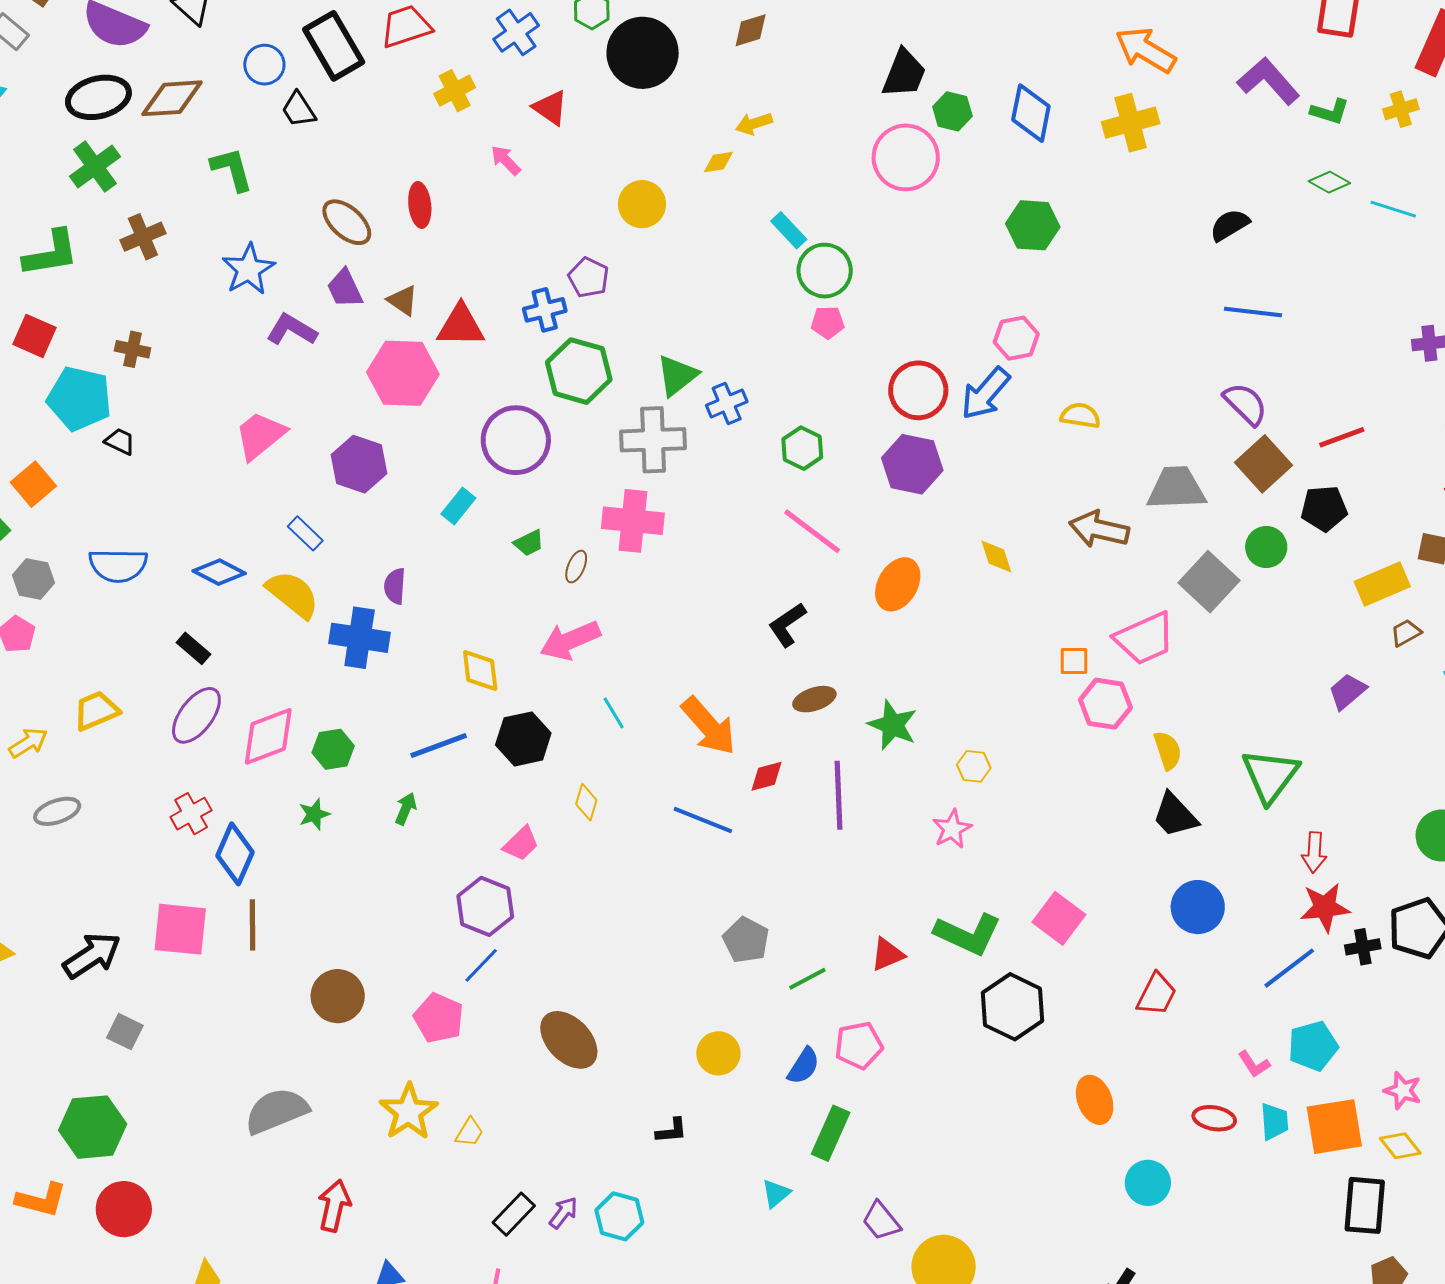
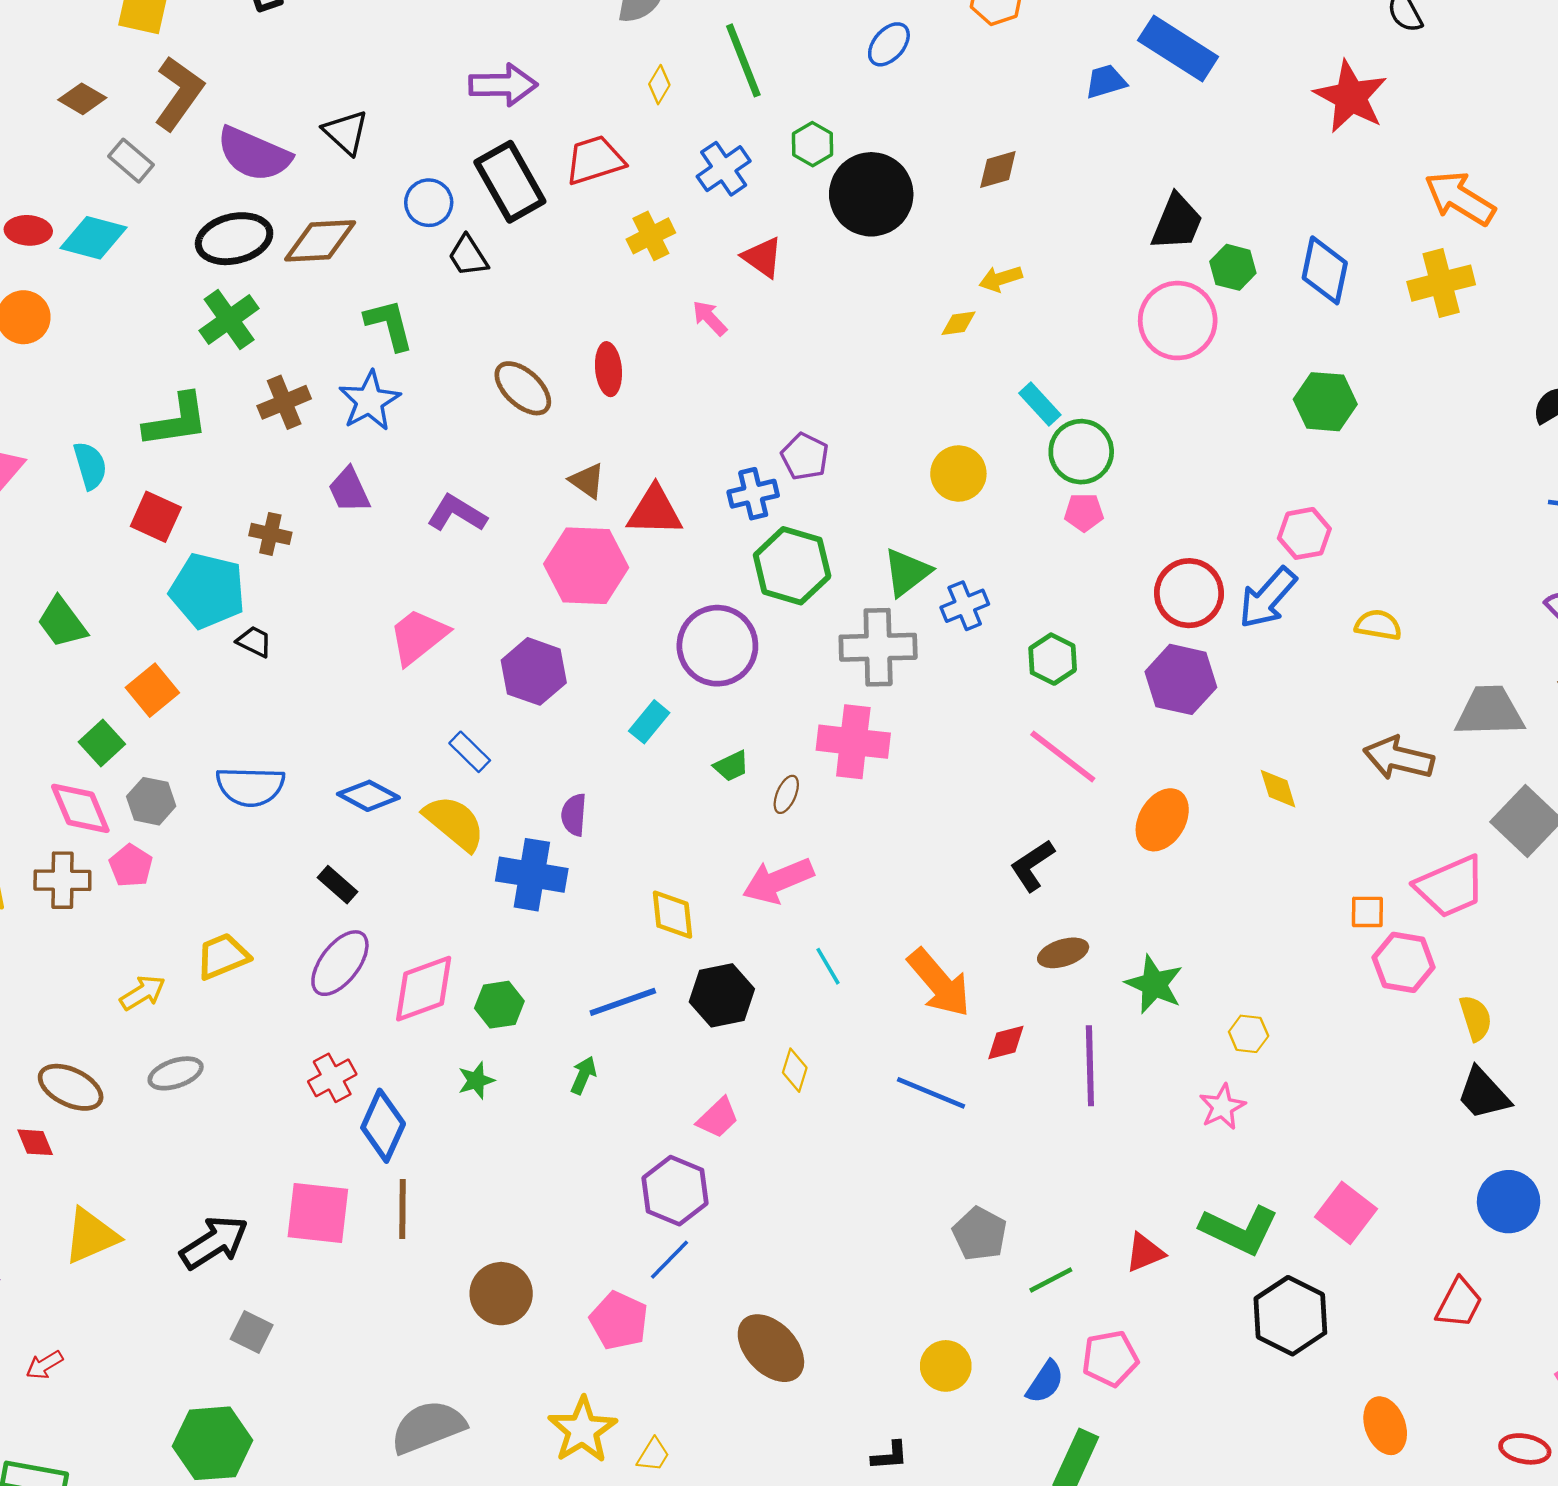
yellow circle: (642, 204) -> (958, 474), moved
blue star: (248, 269) -> (370, 401), moved
purple trapezoid: (345, 289) -> (349, 490), moved

